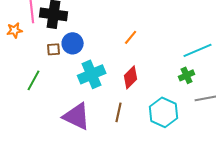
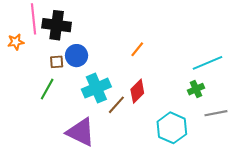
green line: (34, 80) -> (47, 89), moved
brown line: (119, 112) -> (116, 105), moved, turned 30

